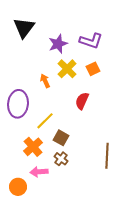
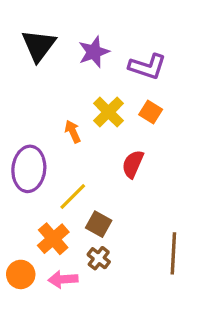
purple star: (58, 44) -> (94, 52), moved
orange square: (93, 69) -> (151, 112), turned -32
orange circle: (18, 187) -> (21, 274), moved

